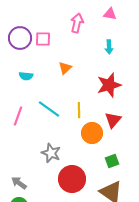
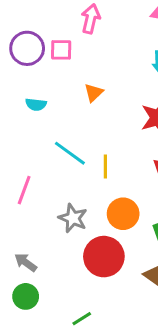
pink arrow: (77, 23) -> (91, 19), moved
yellow line: (79, 110) -> (105, 166), moved
pink line: (18, 116) -> (24, 190), moved
orange circle: (92, 133) -> (123, 214), moved

